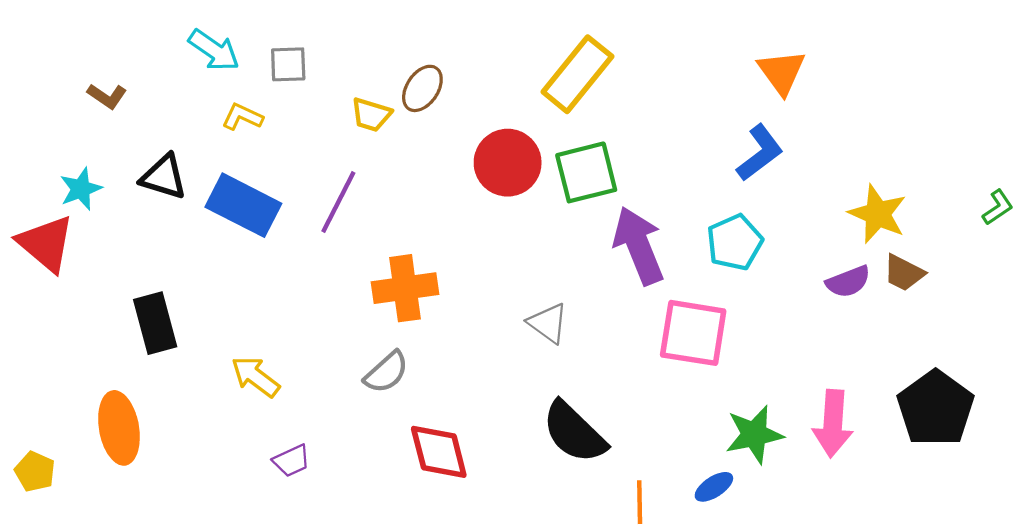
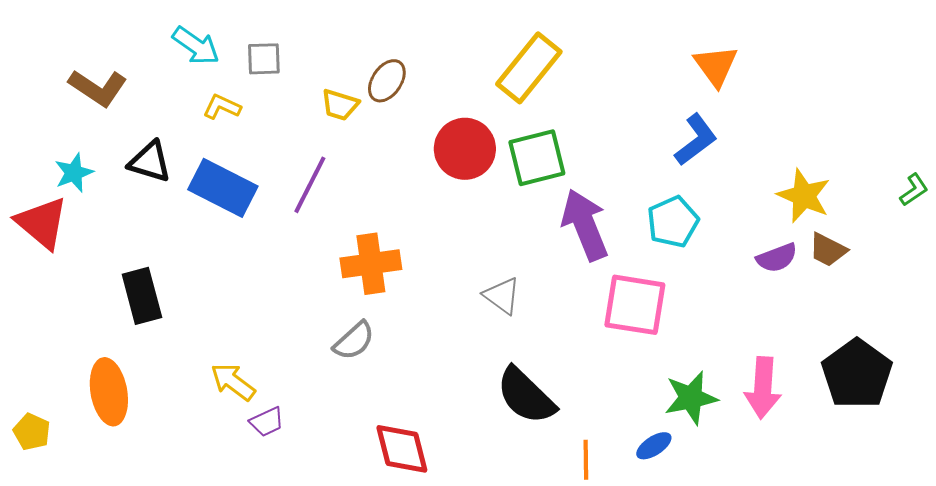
brown L-shape: (107, 96) -> (98, 88), size x1.6
yellow arrow: (255, 377) -> (233, 382), moved
red diamond: (439, 452) -> (402, 449), moved

